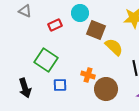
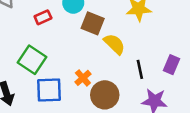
orange cross: (88, 75) -> (83, 78), turned 32
blue square: (60, 85) -> (49, 90), size x1.6

